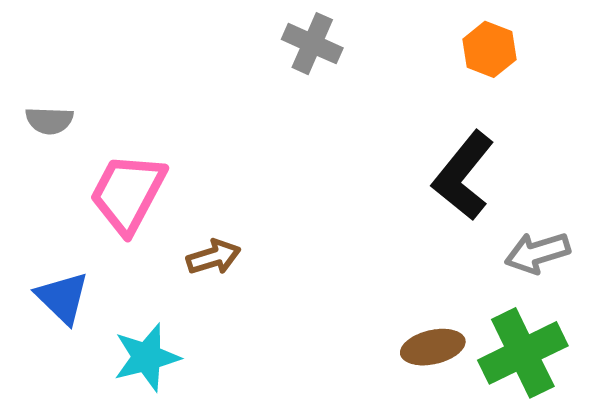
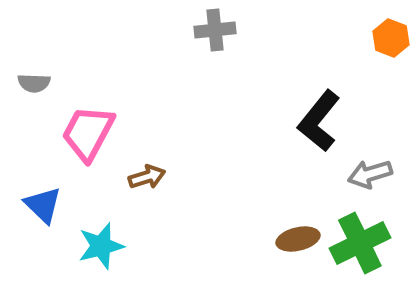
gray cross: (312, 44) -> (215, 30), turned -30
orange hexagon: (489, 49) -> (391, 38), moved

